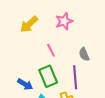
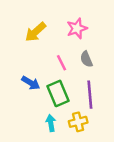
gray semicircle: (84, 54) -> (86, 59), moved
blue arrow: (25, 84) -> (31, 83), moved

